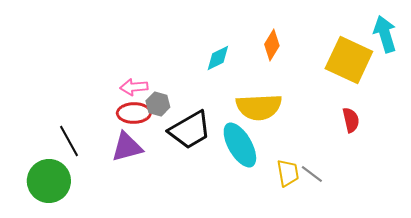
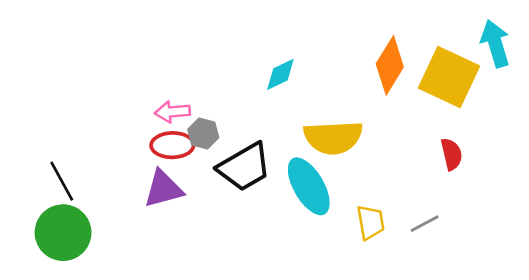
orange diamond: (272, 45) -> (390, 65), moved, size x1.4
black line: (69, 141) -> (62, 181), moved
gray line: (312, 174) -> (425, 224), moved, turned -65

